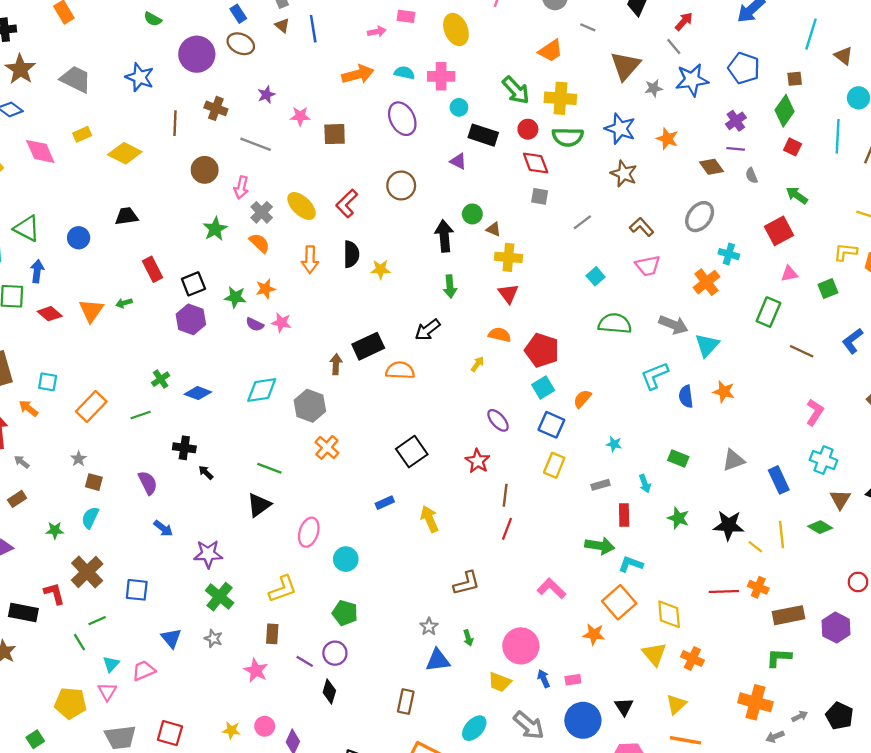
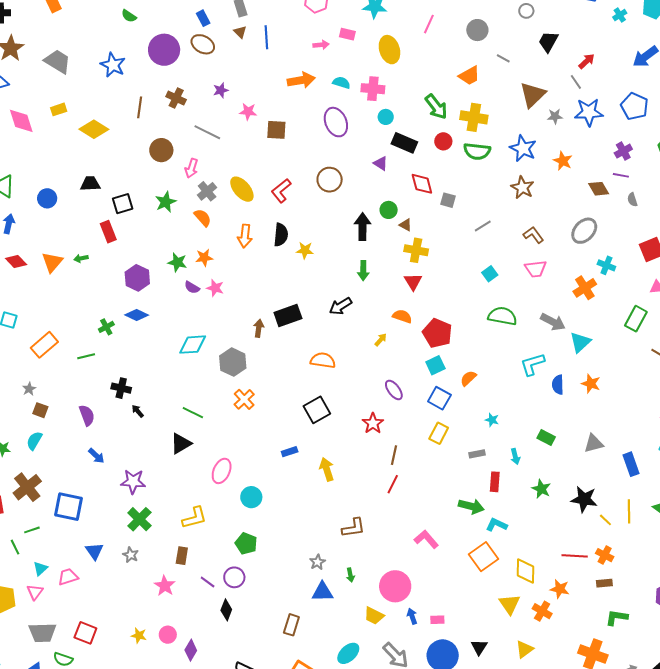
red diamond: (536, 163) -> (422, 184), moved
black square: (193, 284) -> (123, 204), moved
orange semicircle: (400, 370) -> (323, 360), moved
blue diamond: (198, 393) -> (137, 315), moved
blue square: (137, 590) -> (69, 507), size x1.4
brown rectangle: (788, 615) -> (604, 583), moved, size x0.6
orange star: (594, 634) -> (560, 589), moved

